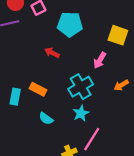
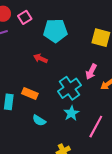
pink arrow: (100, 60) -> (91, 72), moved
pink line: (92, 139) -> (96, 127), moved

